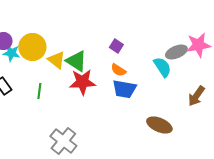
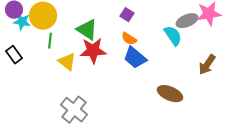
yellow triangle: (56, 60) -> (67, 62), moved
blue trapezoid: (124, 89) -> (135, 58), turned 30
green line: (39, 91) -> (50, 41), moved

